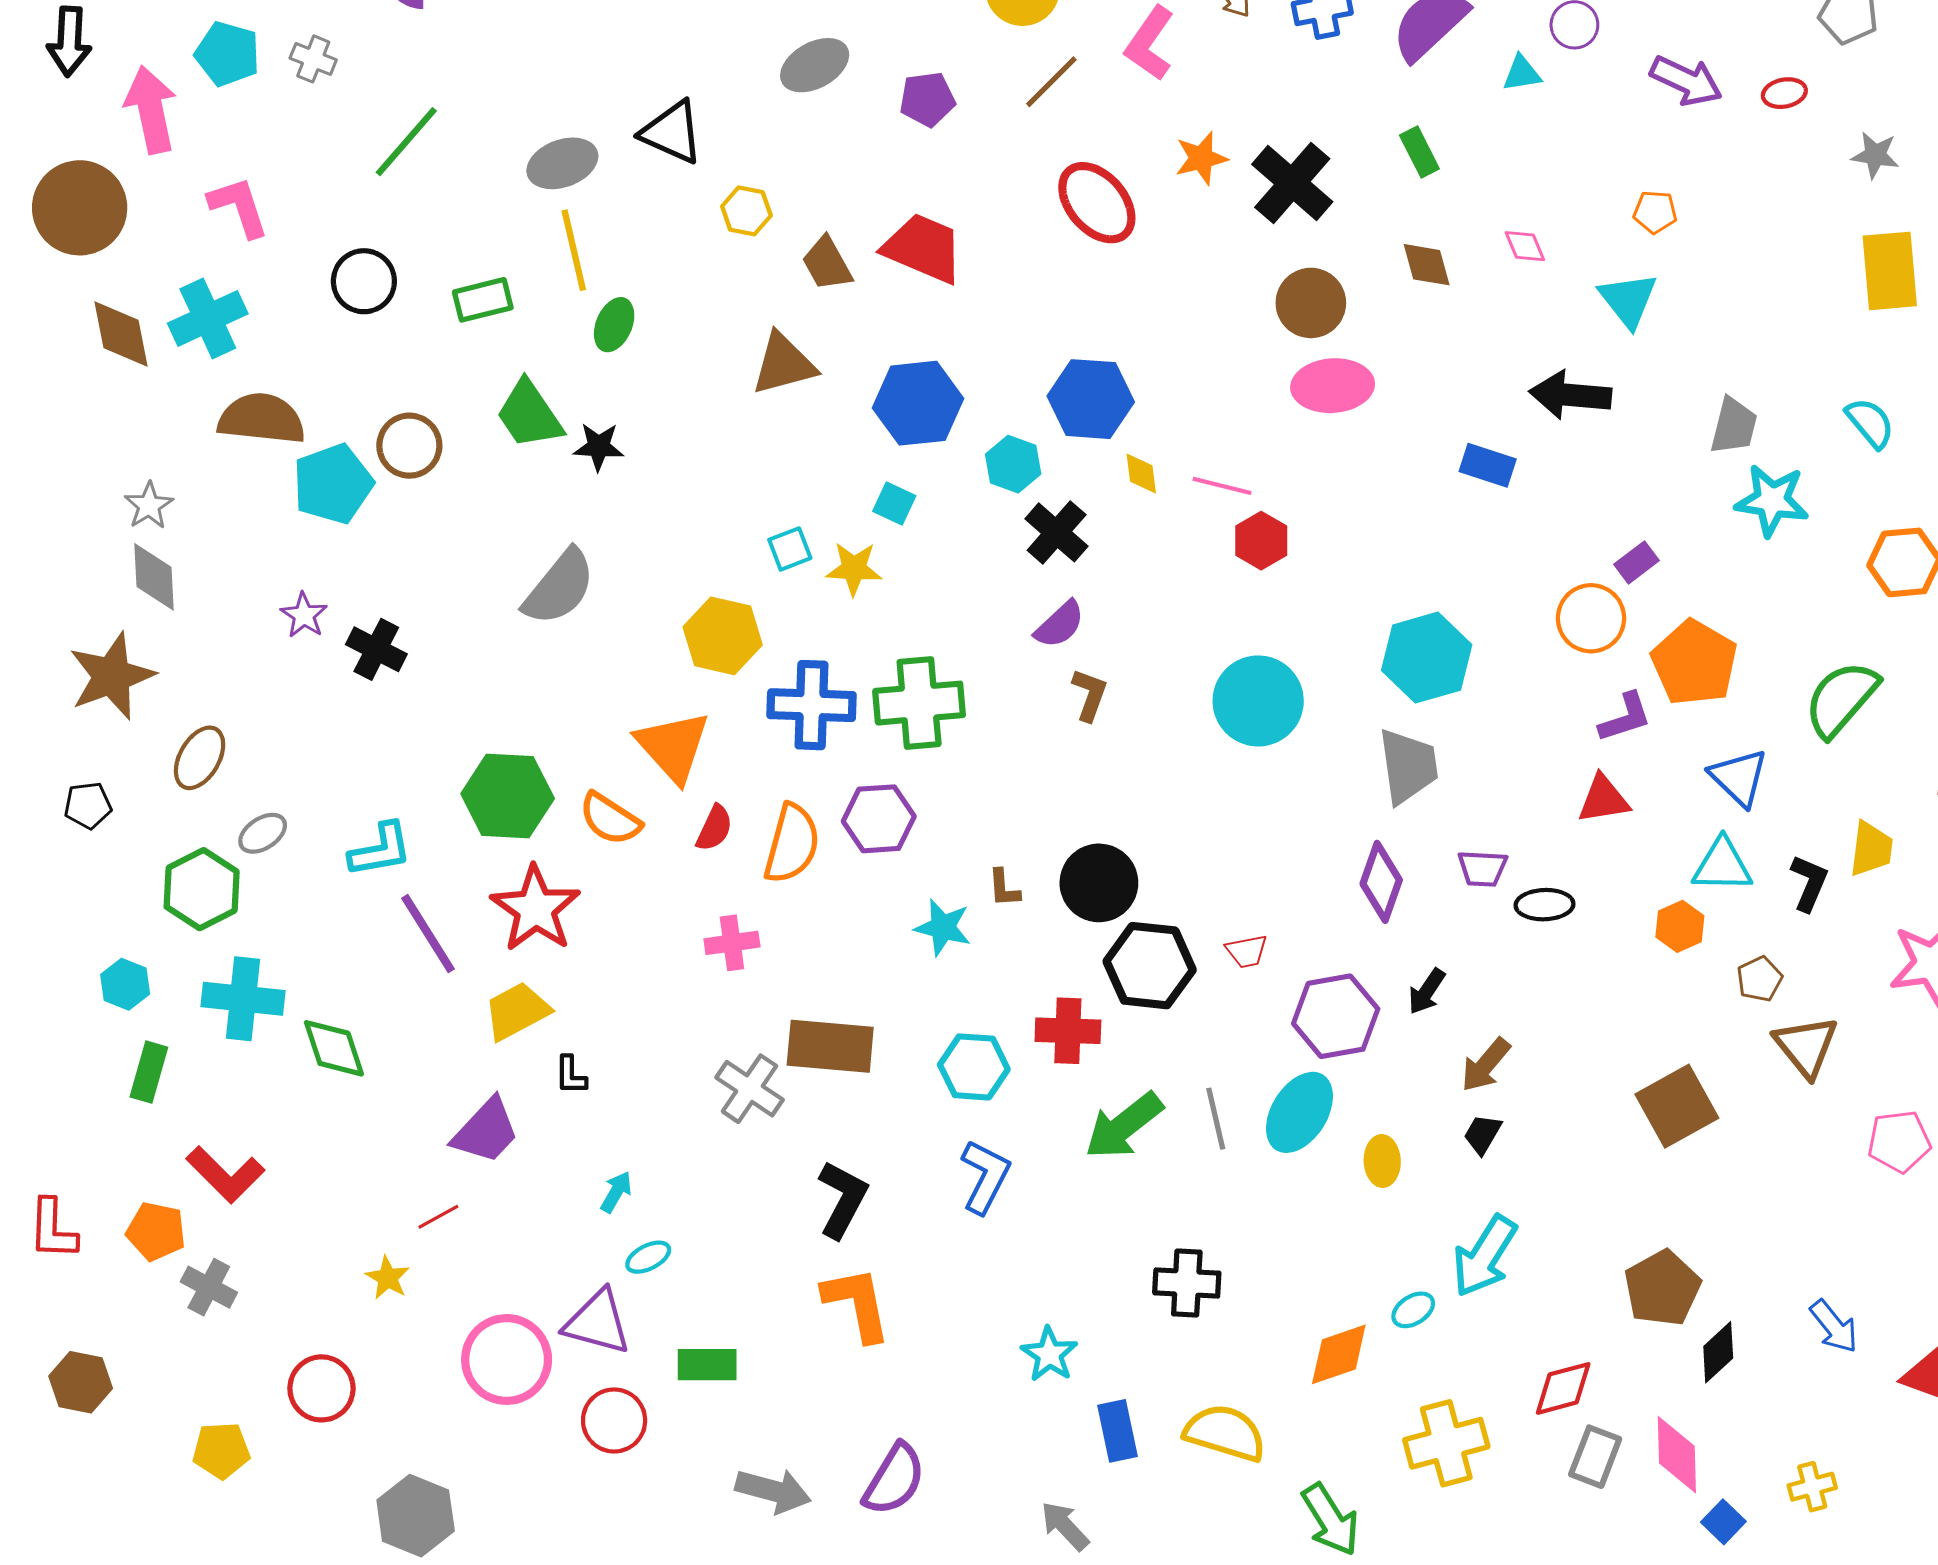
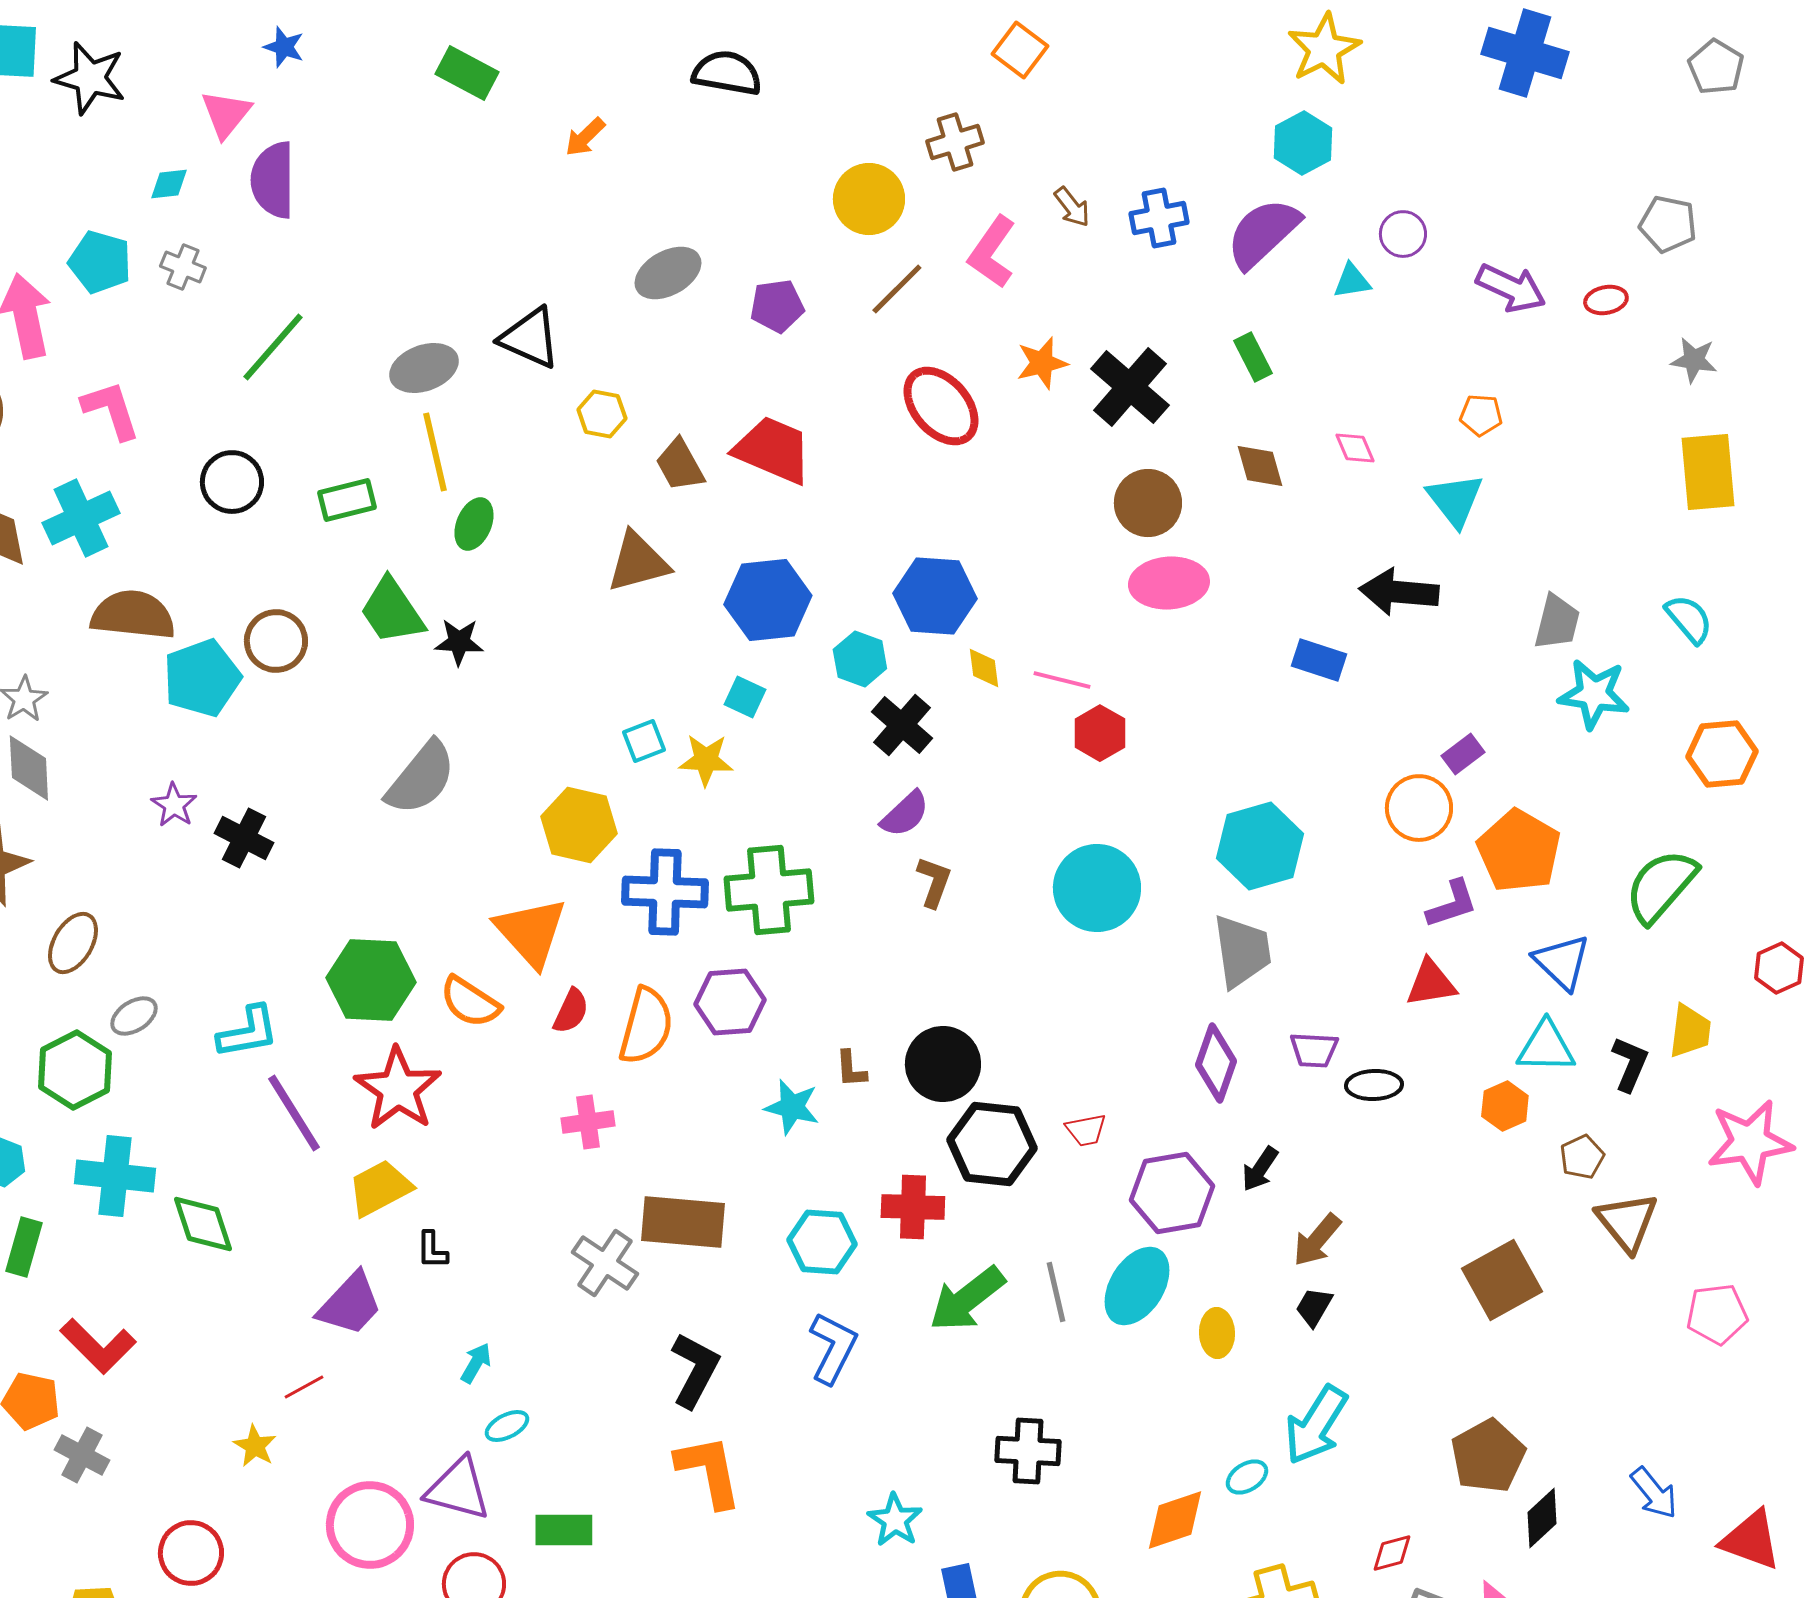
red diamond: (1563, 1388) -> (1392, 1553), size x0.7

